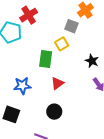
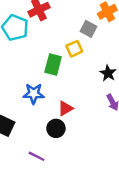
red triangle: (57, 83) -> (65, 108), moved
blue star: (22, 86) -> (34, 94), moved

